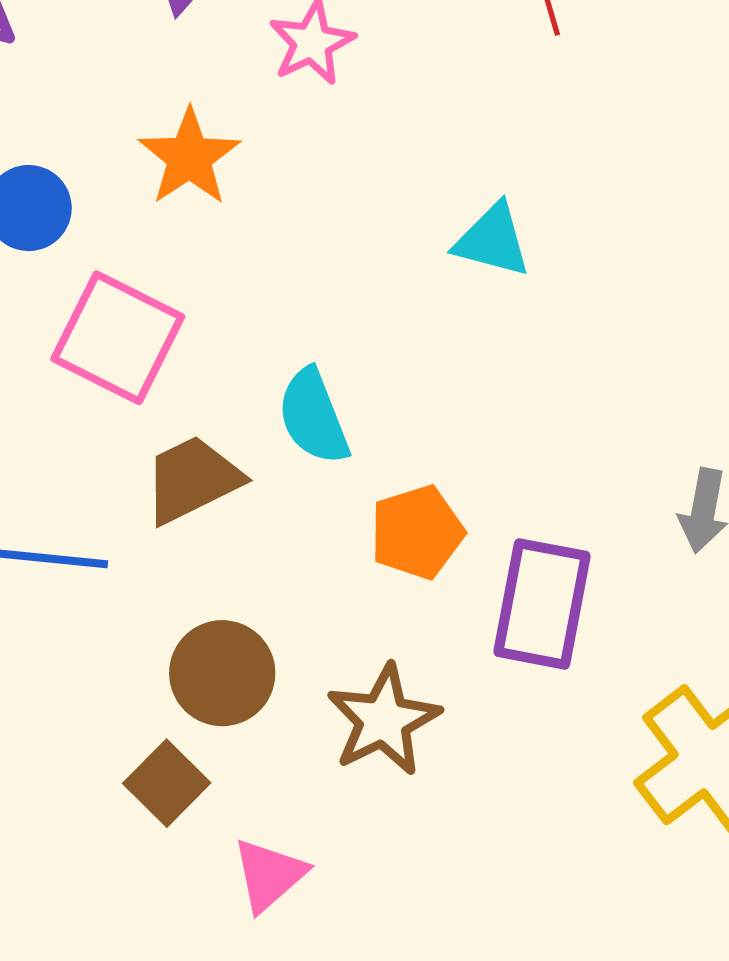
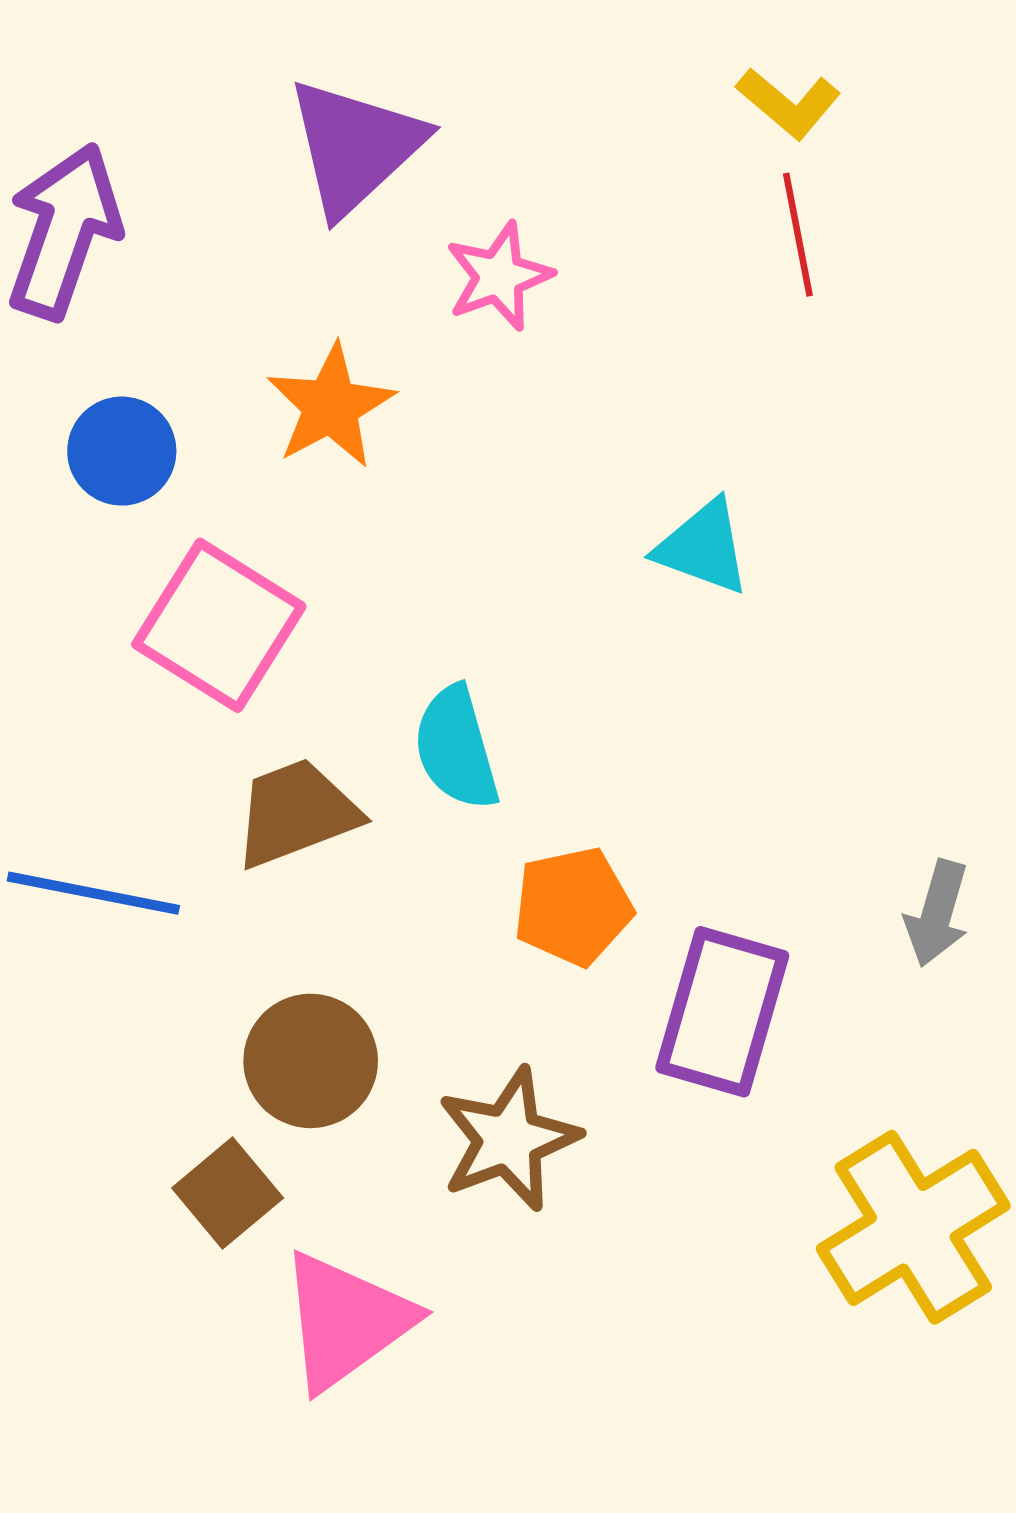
pink triangle: (269, 875) -> (346, 1321), size x1.5

